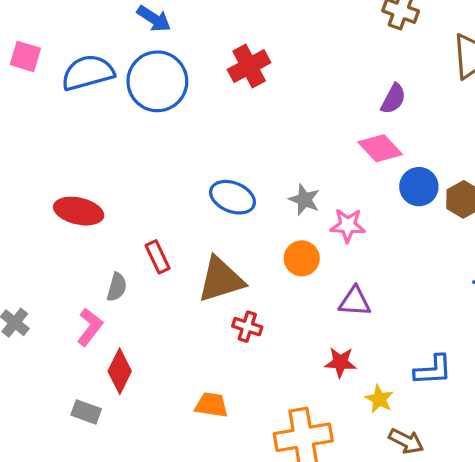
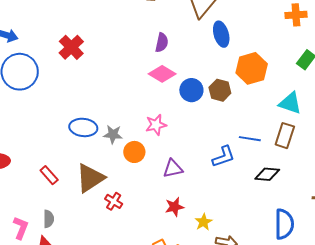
gray star: (304, 200) -> (113, 134), moved
gray semicircle: (117, 287) -> (49, 219), moved
red cross: (247, 327) -> (114, 201), turned 30
blue L-shape: (433, 370) -> (223, 157), moved
yellow star: (379, 399) -> (204, 222), turned 30

